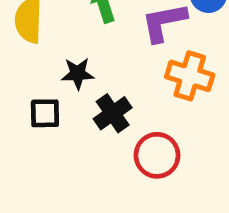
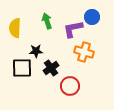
black square: (45, 113) -> (22, 68), size x1.5

